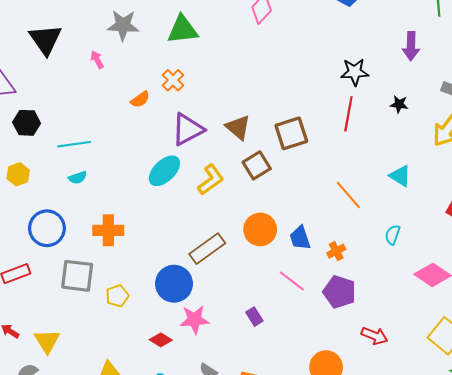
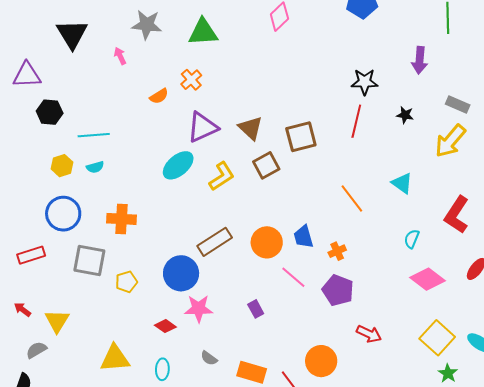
yellow hexagon: (18, 174) -> (62, 166), moved
orange circle: (260, 229) -> (267, 242), moved
cyan semicircle: (393, 235) -> (412, 239), moved

